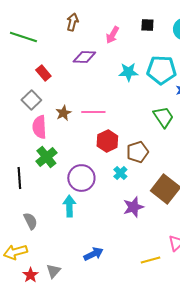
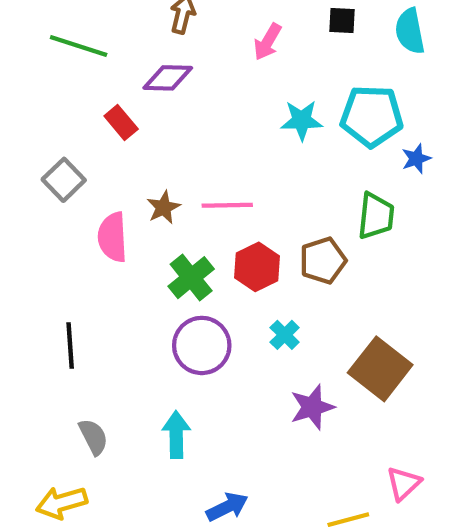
purple diamond: (84, 57) -> (168, 78), moved
gray square: (31, 100) -> (64, 180), moved
green trapezoid: (163, 117) -> (376, 216), turned 40
brown pentagon: (137, 152) -> (323, 261), moved
green cross: (46, 157) -> (191, 278), moved
cyan arrow: (69, 206) -> (176, 435), moved

